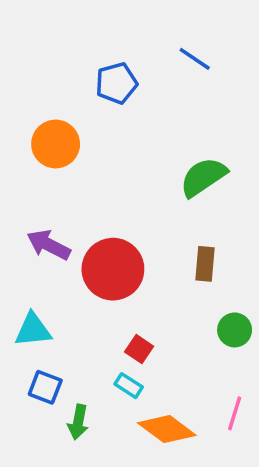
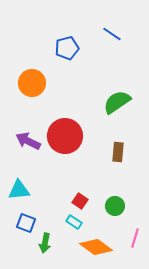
red circle: (113, 269) -> (65, 136), moved
green circle: (235, 330) -> (115, 206), moved

